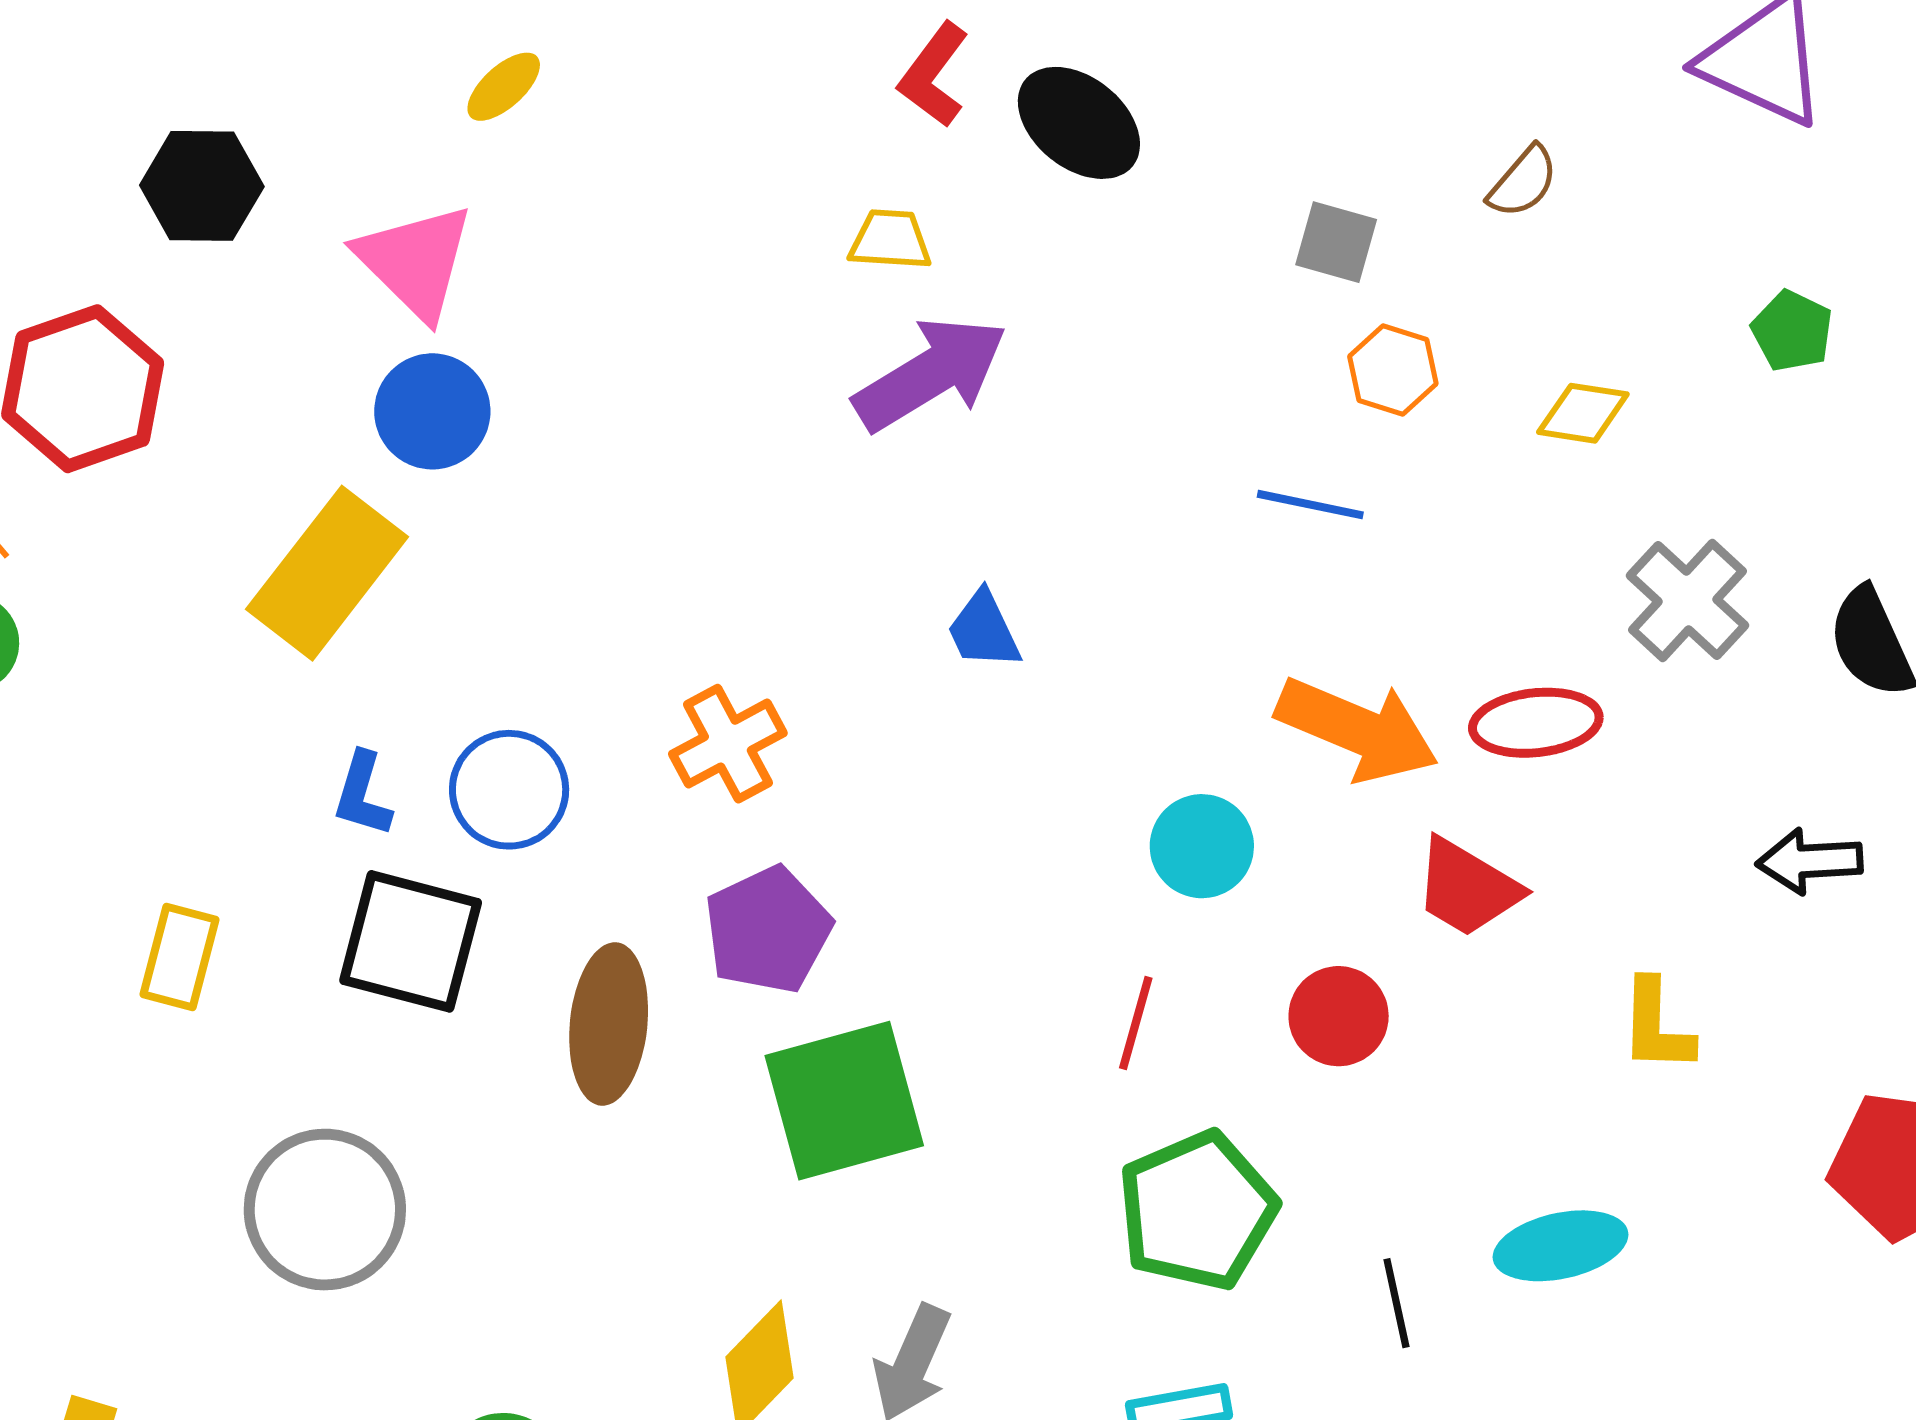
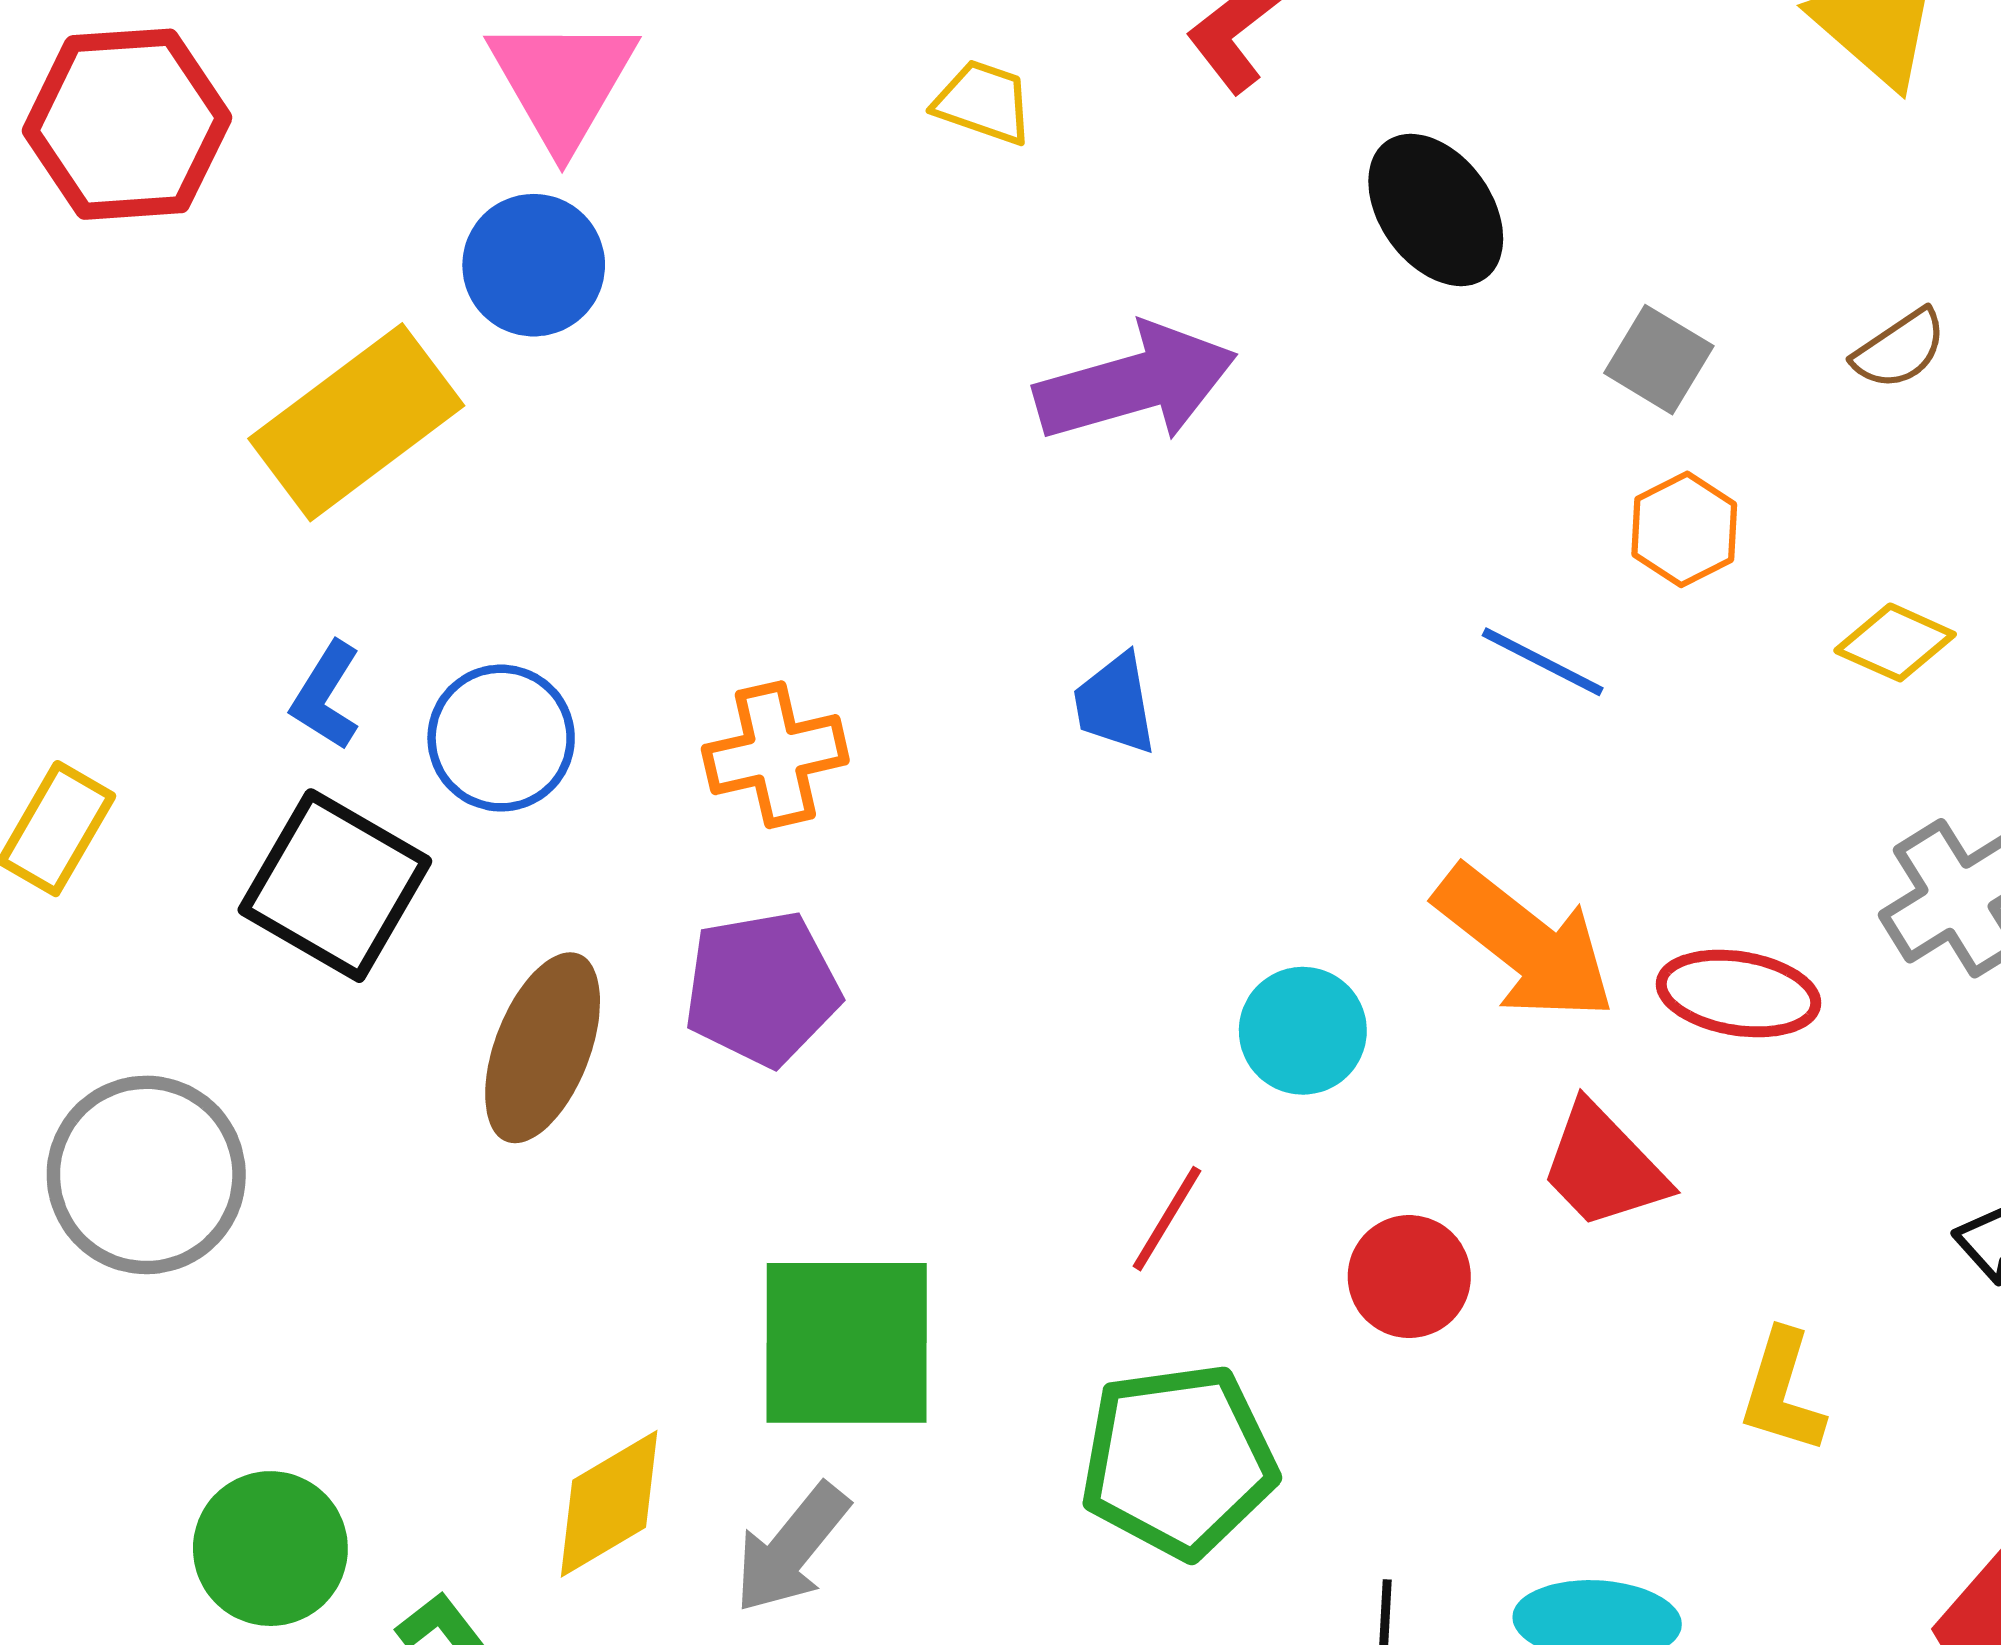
black ellipse: (1079, 123) -> (1436, 210), moved
yellow trapezoid: (890, 240) -> (984, 102), moved
green square: (844, 1101) -> (847, 1343), moved

